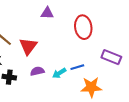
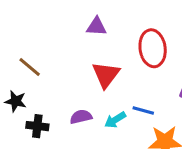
red triangle: (28, 46) -> (106, 75), moved
blue line: (77, 67) -> (143, 111), turned 32

